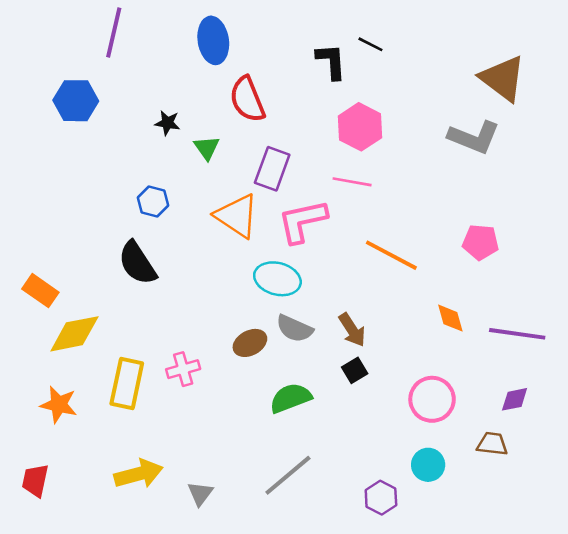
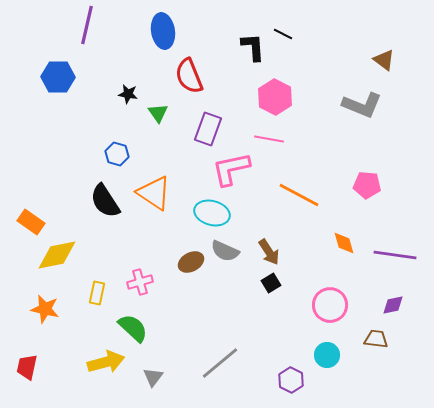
brown triangle: (503, 78) -> (384, 60), size x0.6
orange triangle: (237, 216) -> (154, 193), moved
yellow rectangle: (127, 384) -> (97, 293), size x0.6
green semicircle: (291, 398) -> (133, 328), moved, turned 64

